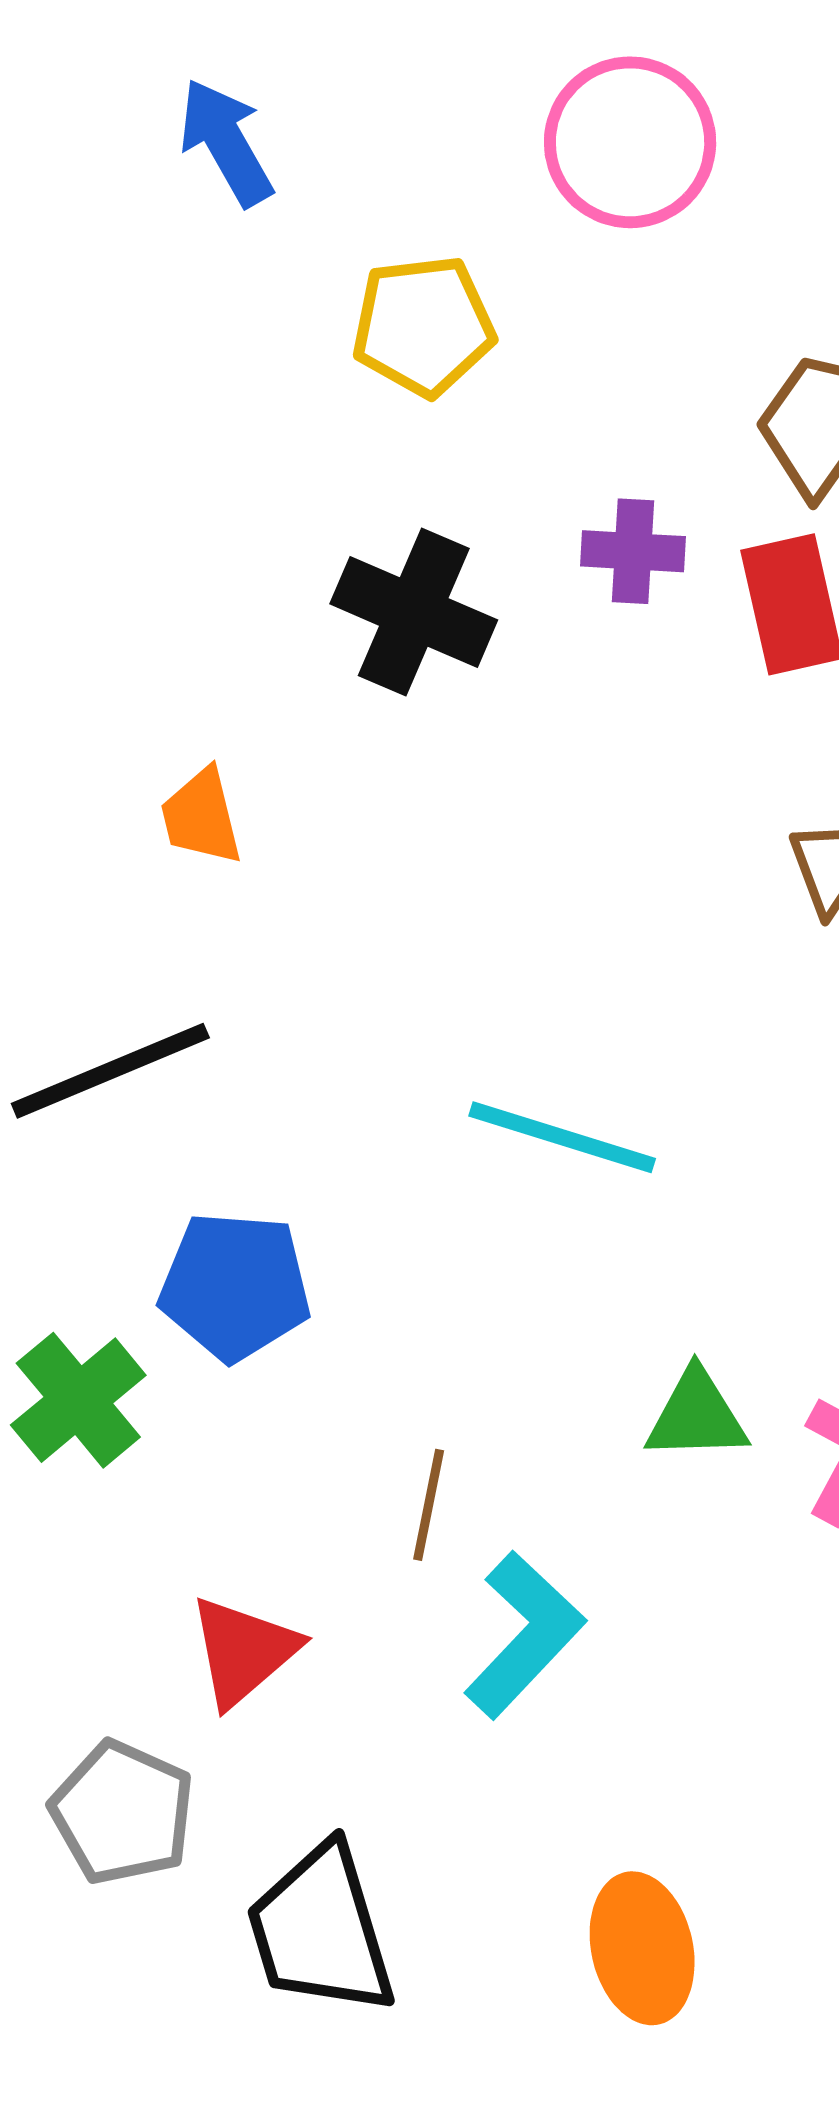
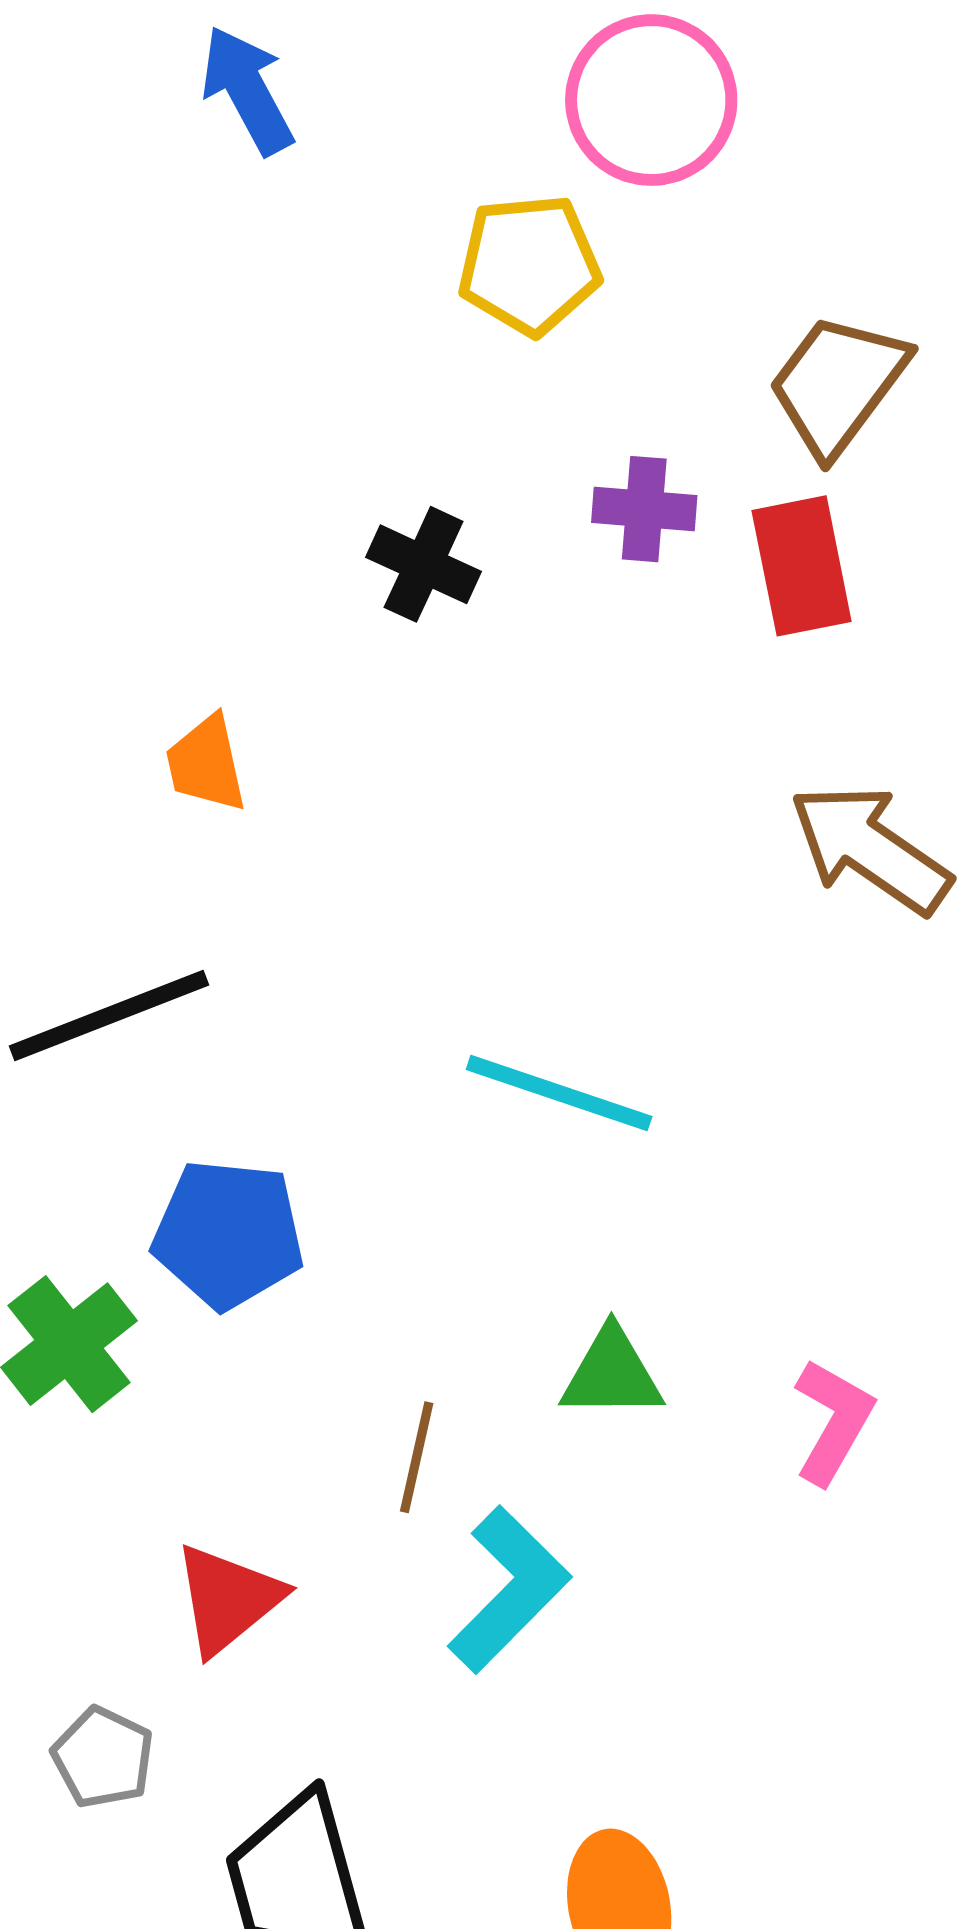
yellow pentagon: (423, 326) -> (529, 265), moved
black cross: (414, 612) -> (424, 564), size x0.7
green triangle: (697, 1416) -> (612, 1374), moved
gray pentagon: (122, 1813) -> (103, 1757), size x0.7

